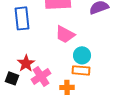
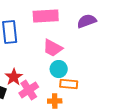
cyan circle: (82, 55) -> (59, 69), moved

